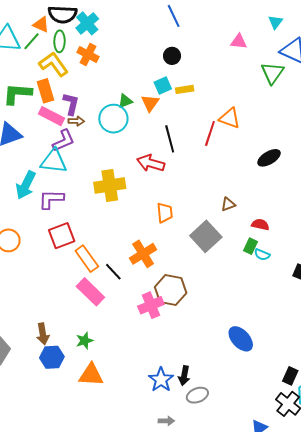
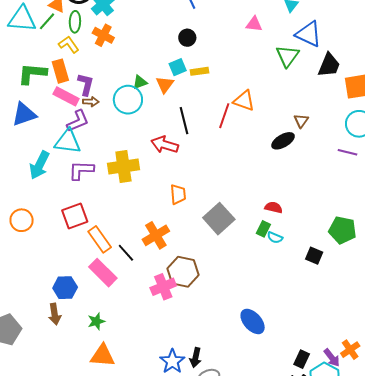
yellow L-shape: (54, 64) -> (69, 44), size x0.7
purple L-shape: (51, 199) -> (81, 170), moved
brown triangle: (228, 204) -> (301, 121), moved, turned -35
blue hexagon: (52, 357) -> (65, 288), moved

